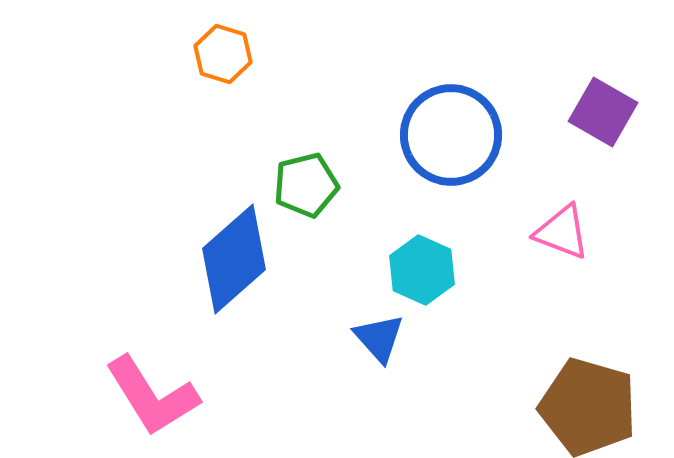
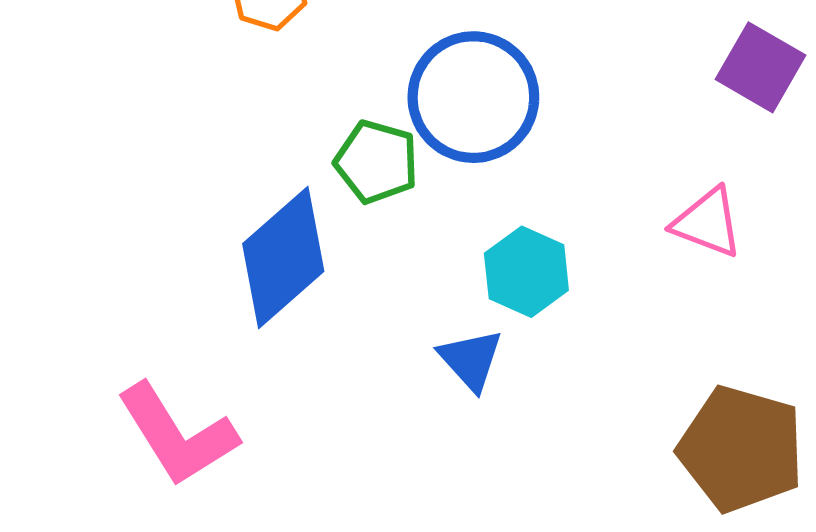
blue circle: (451, 135) -> (473, 97), moved
green pentagon: (306, 185) -> (376, 162), turned 30

